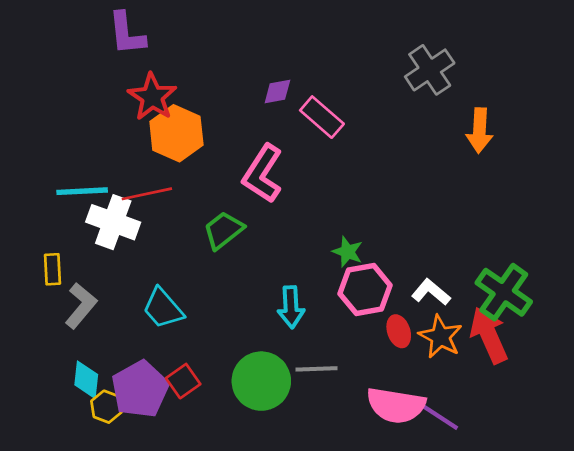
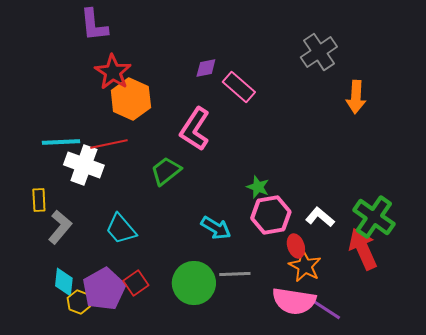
cyan arrow: (291, 307) -> (216, 228), turned -56
orange star: (440, 337) -> (305, 266), moved

